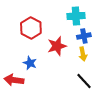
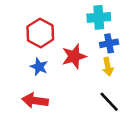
blue star: (30, 63) -> (39, 67), moved
red arrow: (14, 80) -> (35, 101), moved

